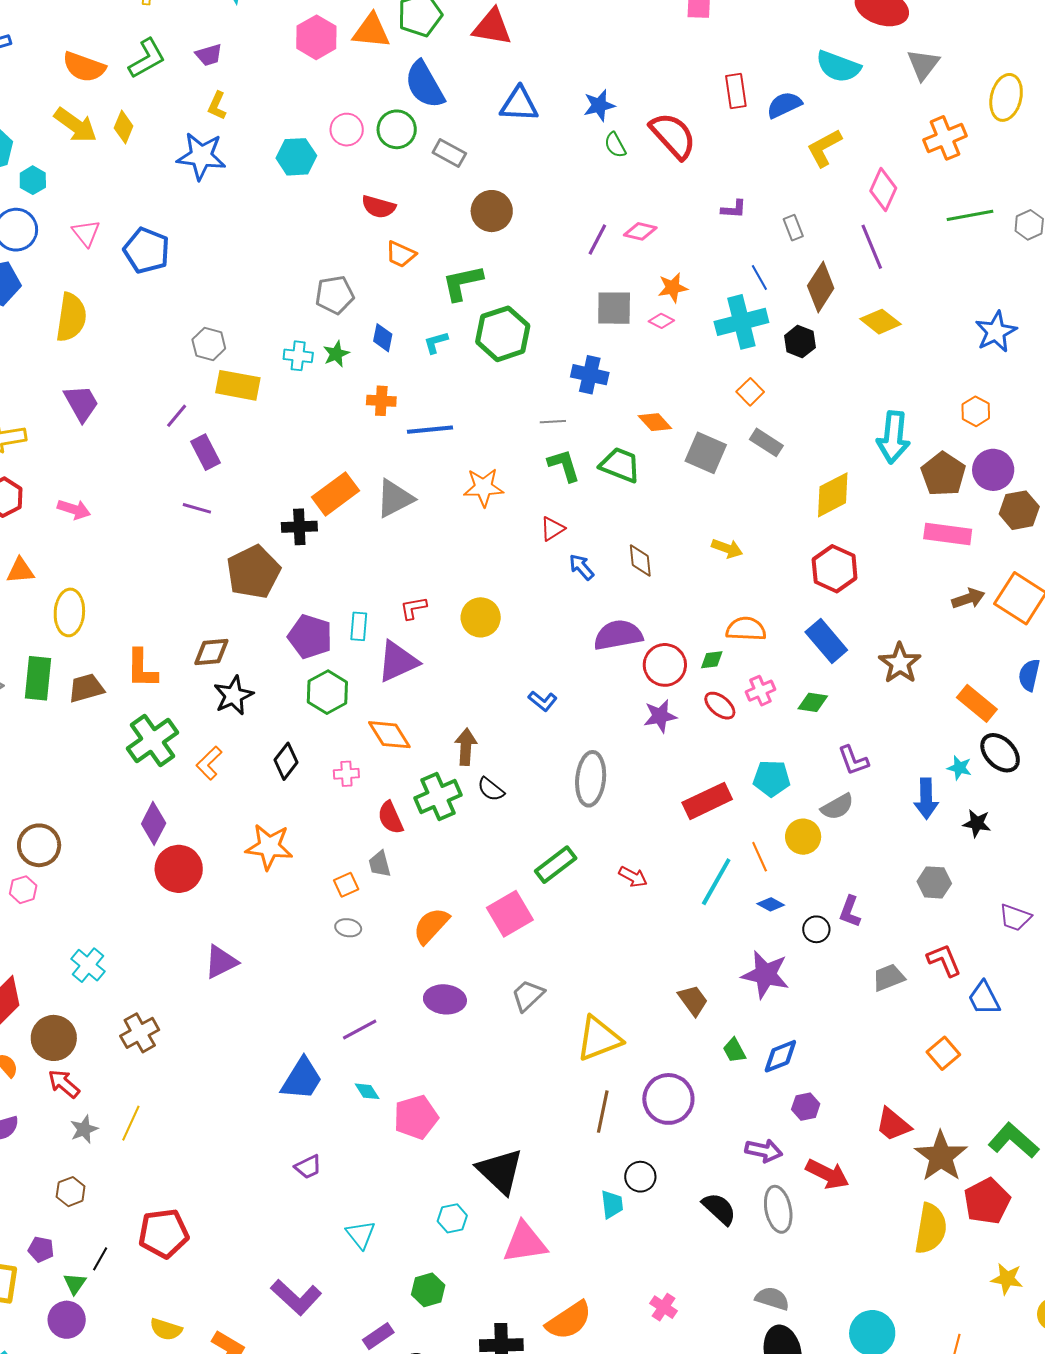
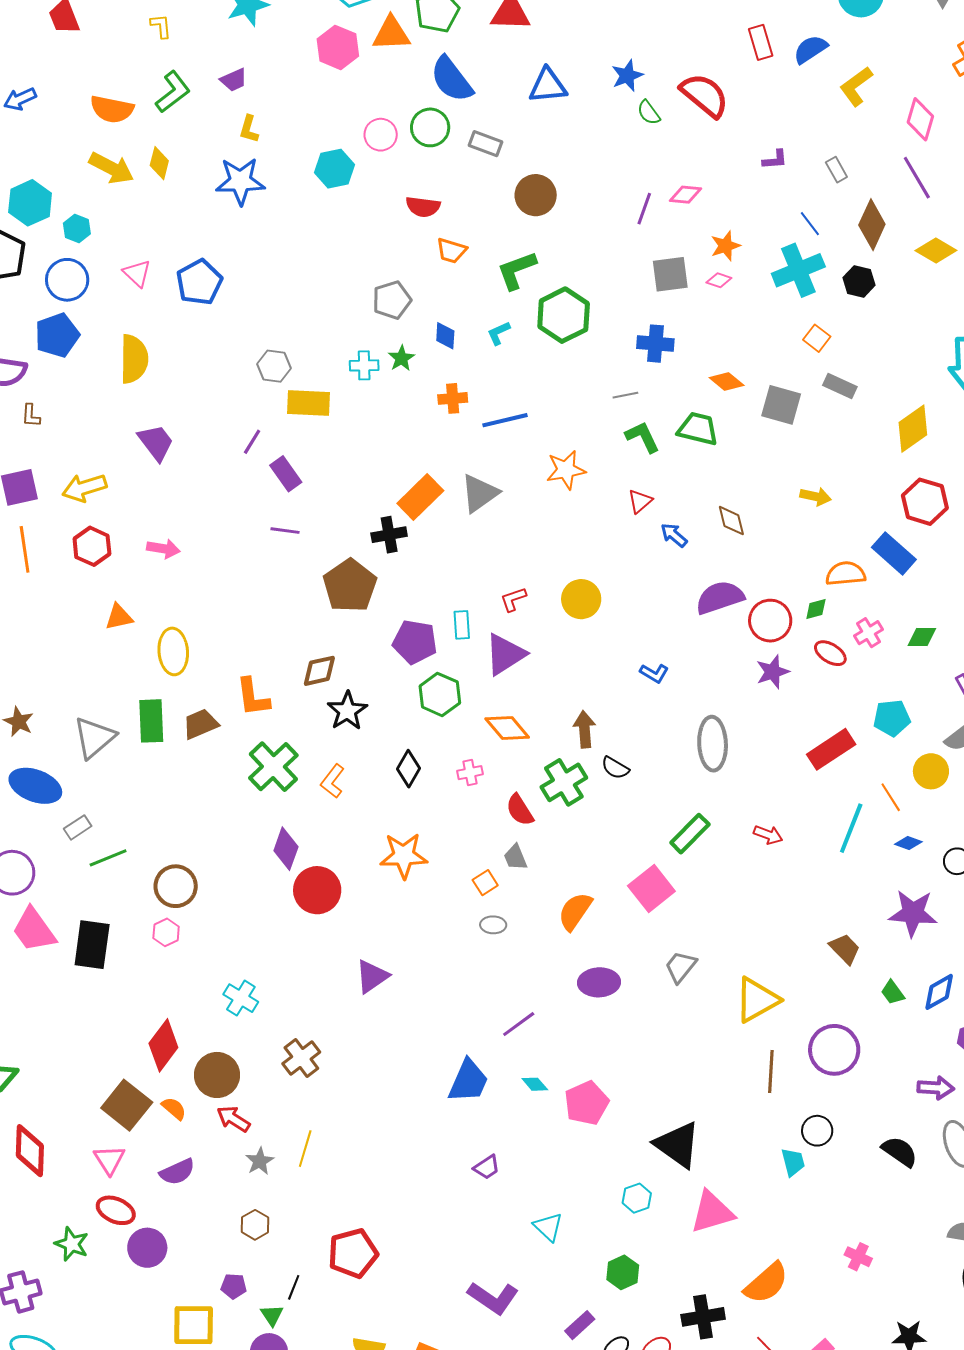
blue pentagon: (147, 250) -> (199, 282), turned 30
blue rectangle: (826, 641) -> (894, 553), moved

